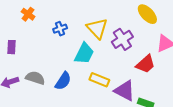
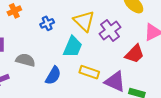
orange cross: (28, 14) -> (14, 11), turned 32
gray semicircle: (35, 78) -> (25, 60), moved

